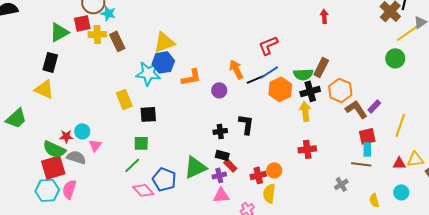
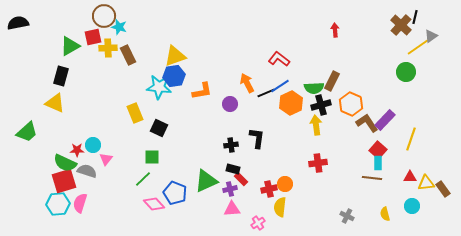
red L-shape: (268, 45) -> (279, 59), turned 60
purple rectangle: (374, 106) -> (385, 120), size x1.5
black square: (148, 114) -> (159, 128), turned 30
red square: (367, 136) -> (378, 150), turned -36
yellow triangle: (415, 159) -> (426, 183), moved
gray cross: (341, 184) -> (347, 216), moved, turned -32

